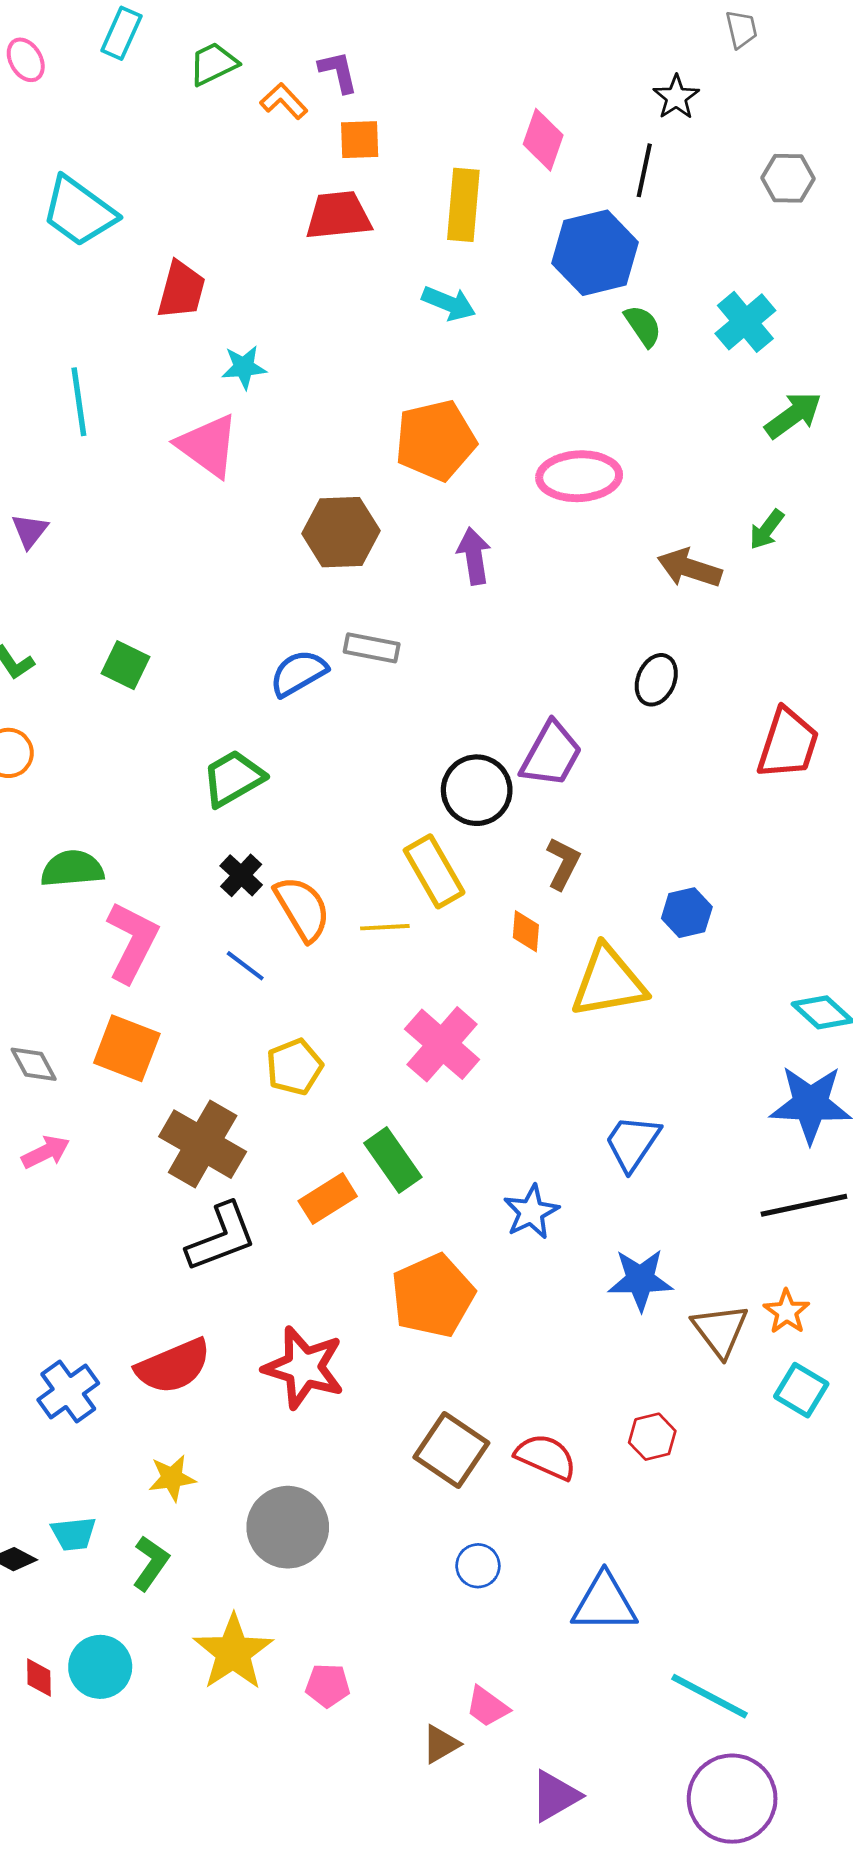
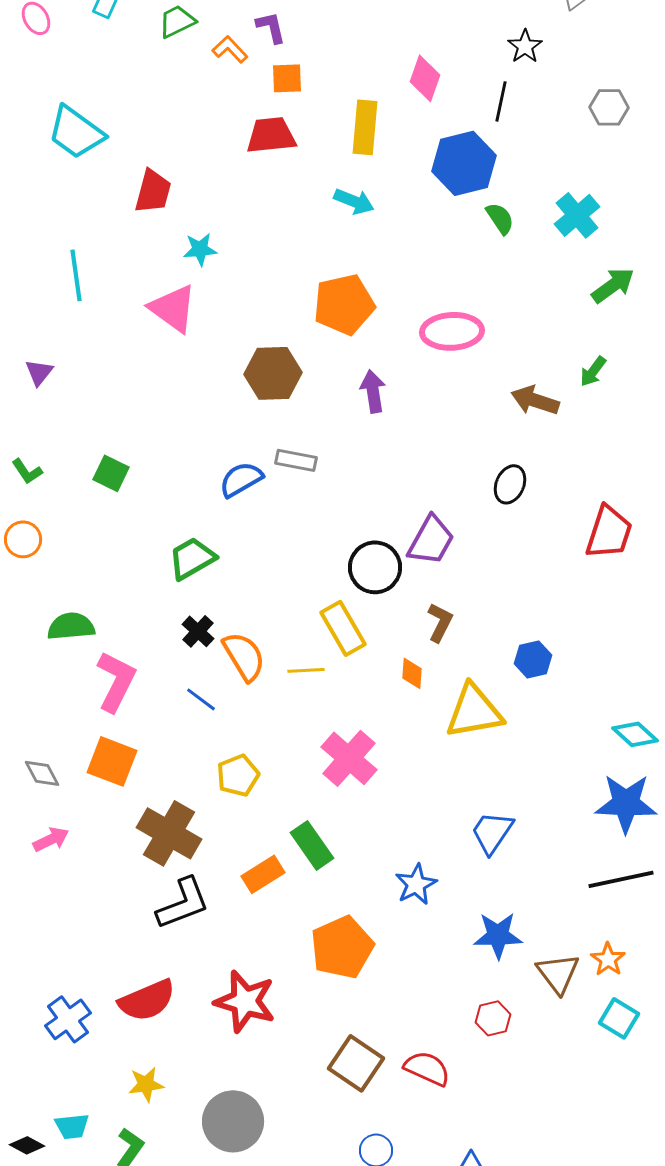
red hexagon: (652, 1437) -> (493, 1018), moved

